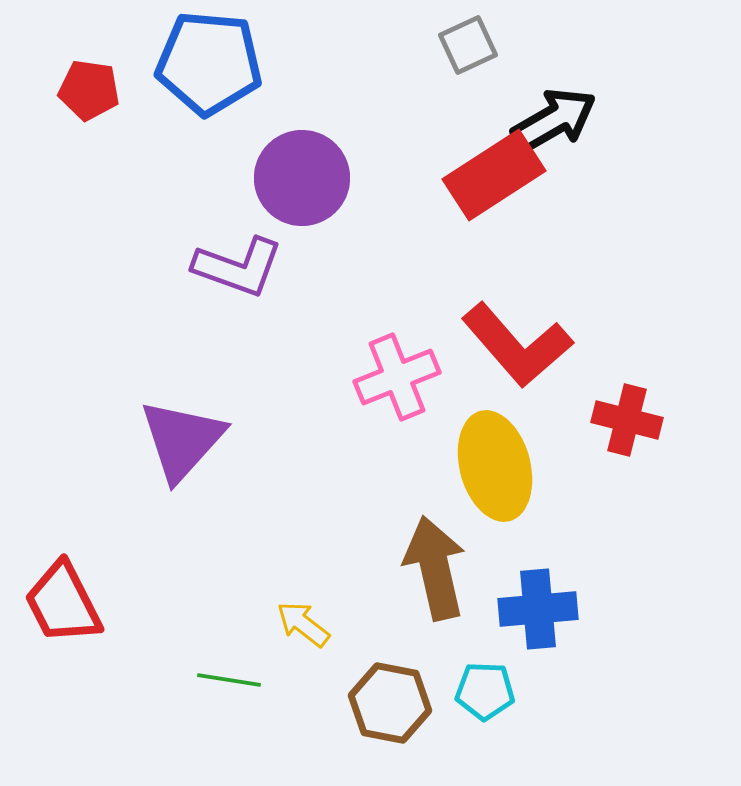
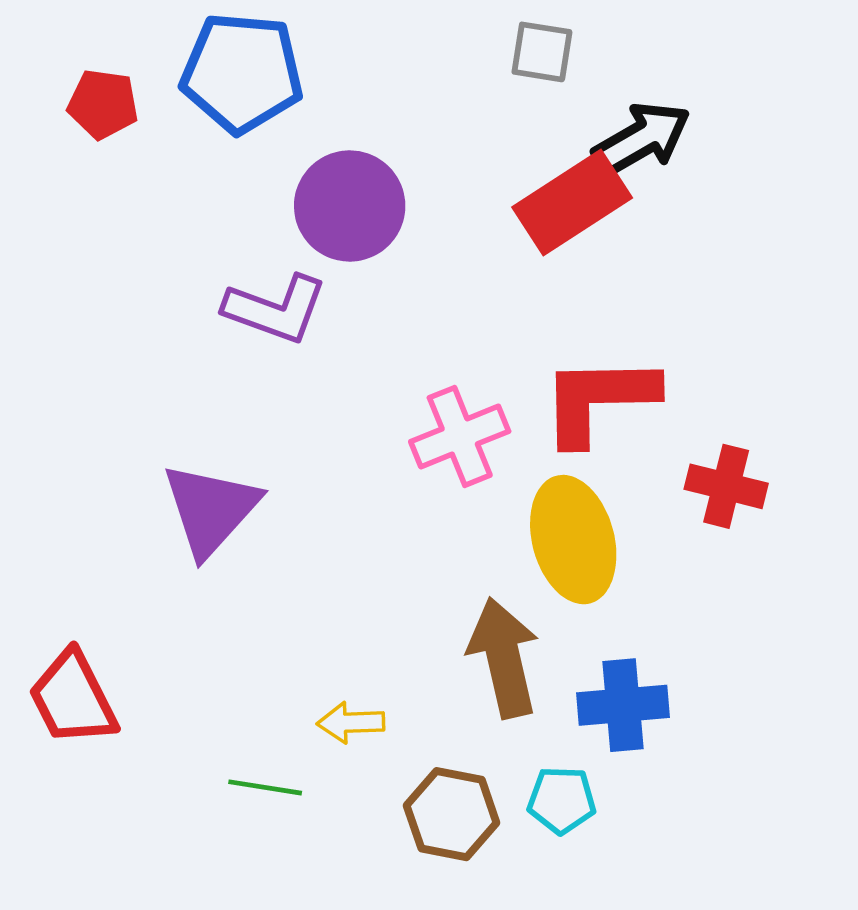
gray square: (468, 45) -> (542, 52), turned 34
red L-shape: (517, 345) -> (599, 399), turned 130
yellow arrow: (303, 624) -> (351, 723), turned -40

